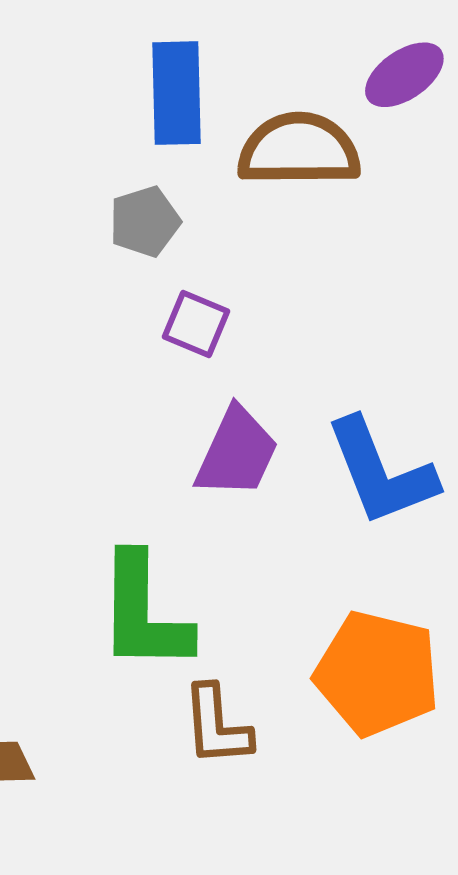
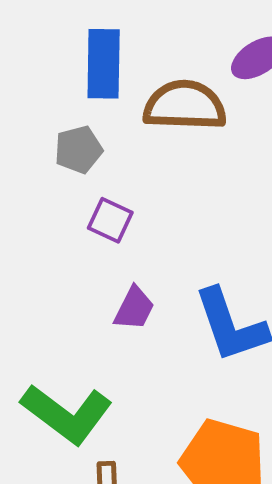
purple trapezoid: (237, 453) -> (134, 308), size x0.7
green L-shape: (144, 613) -> (67, 414), turned -56

